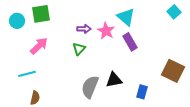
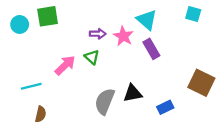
cyan square: (174, 12) -> (193, 14), moved, turned -32
pink arrow: (39, 46) -> (65, 65), moved
green triangle: (79, 49) -> (92, 57), turned -32
blue rectangle: (142, 92) -> (165, 107), turned 48

